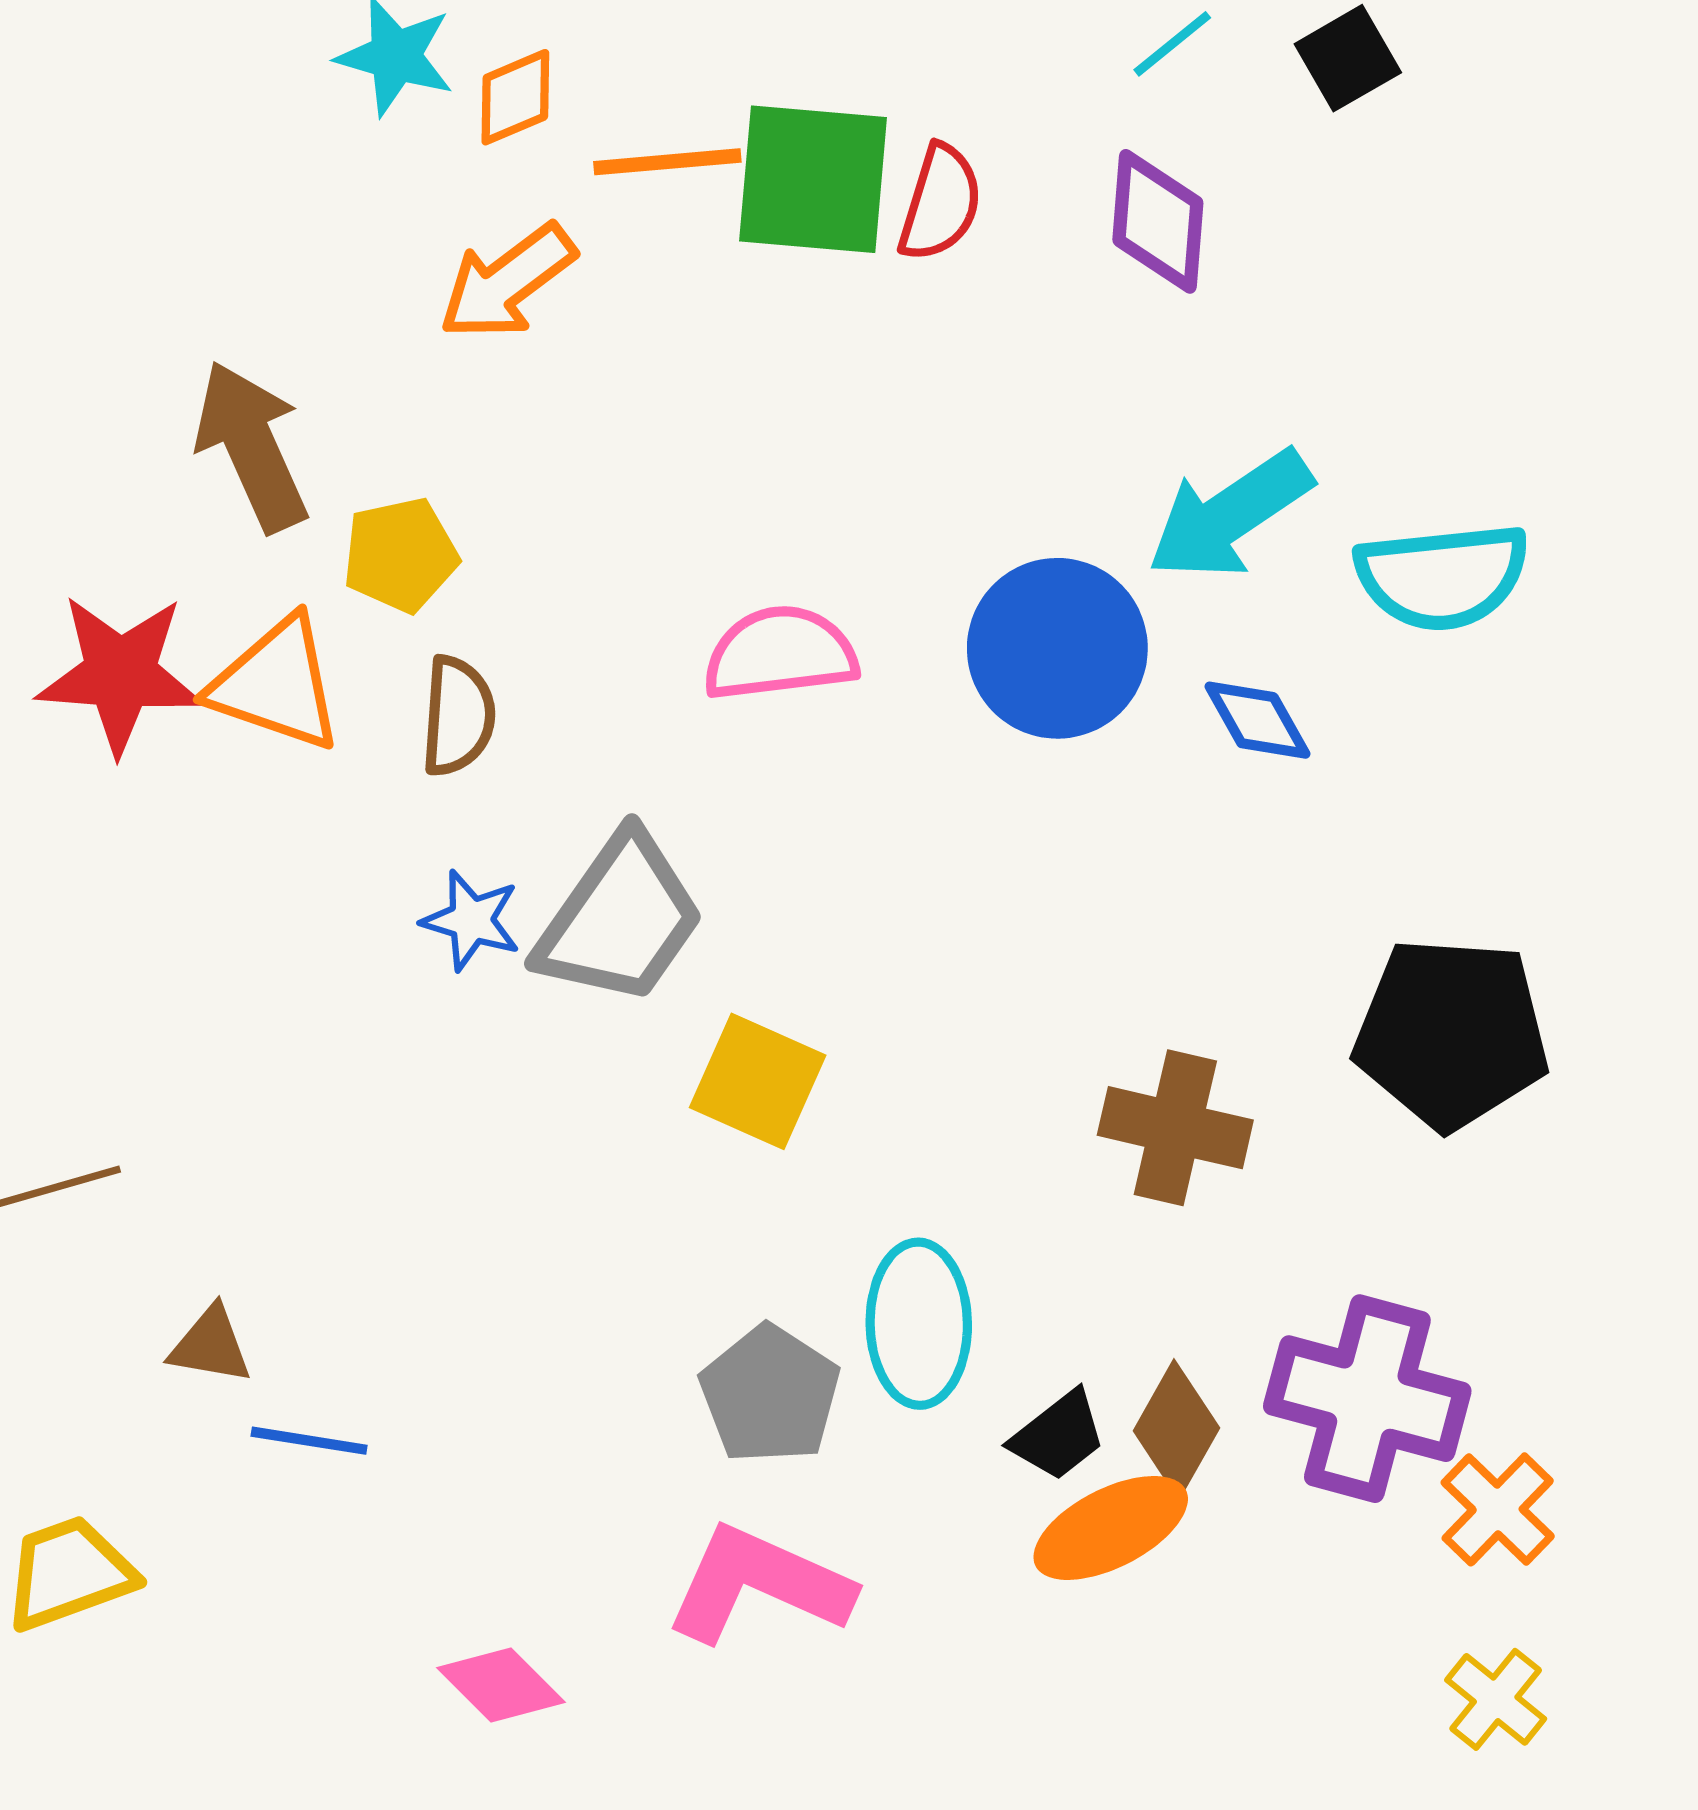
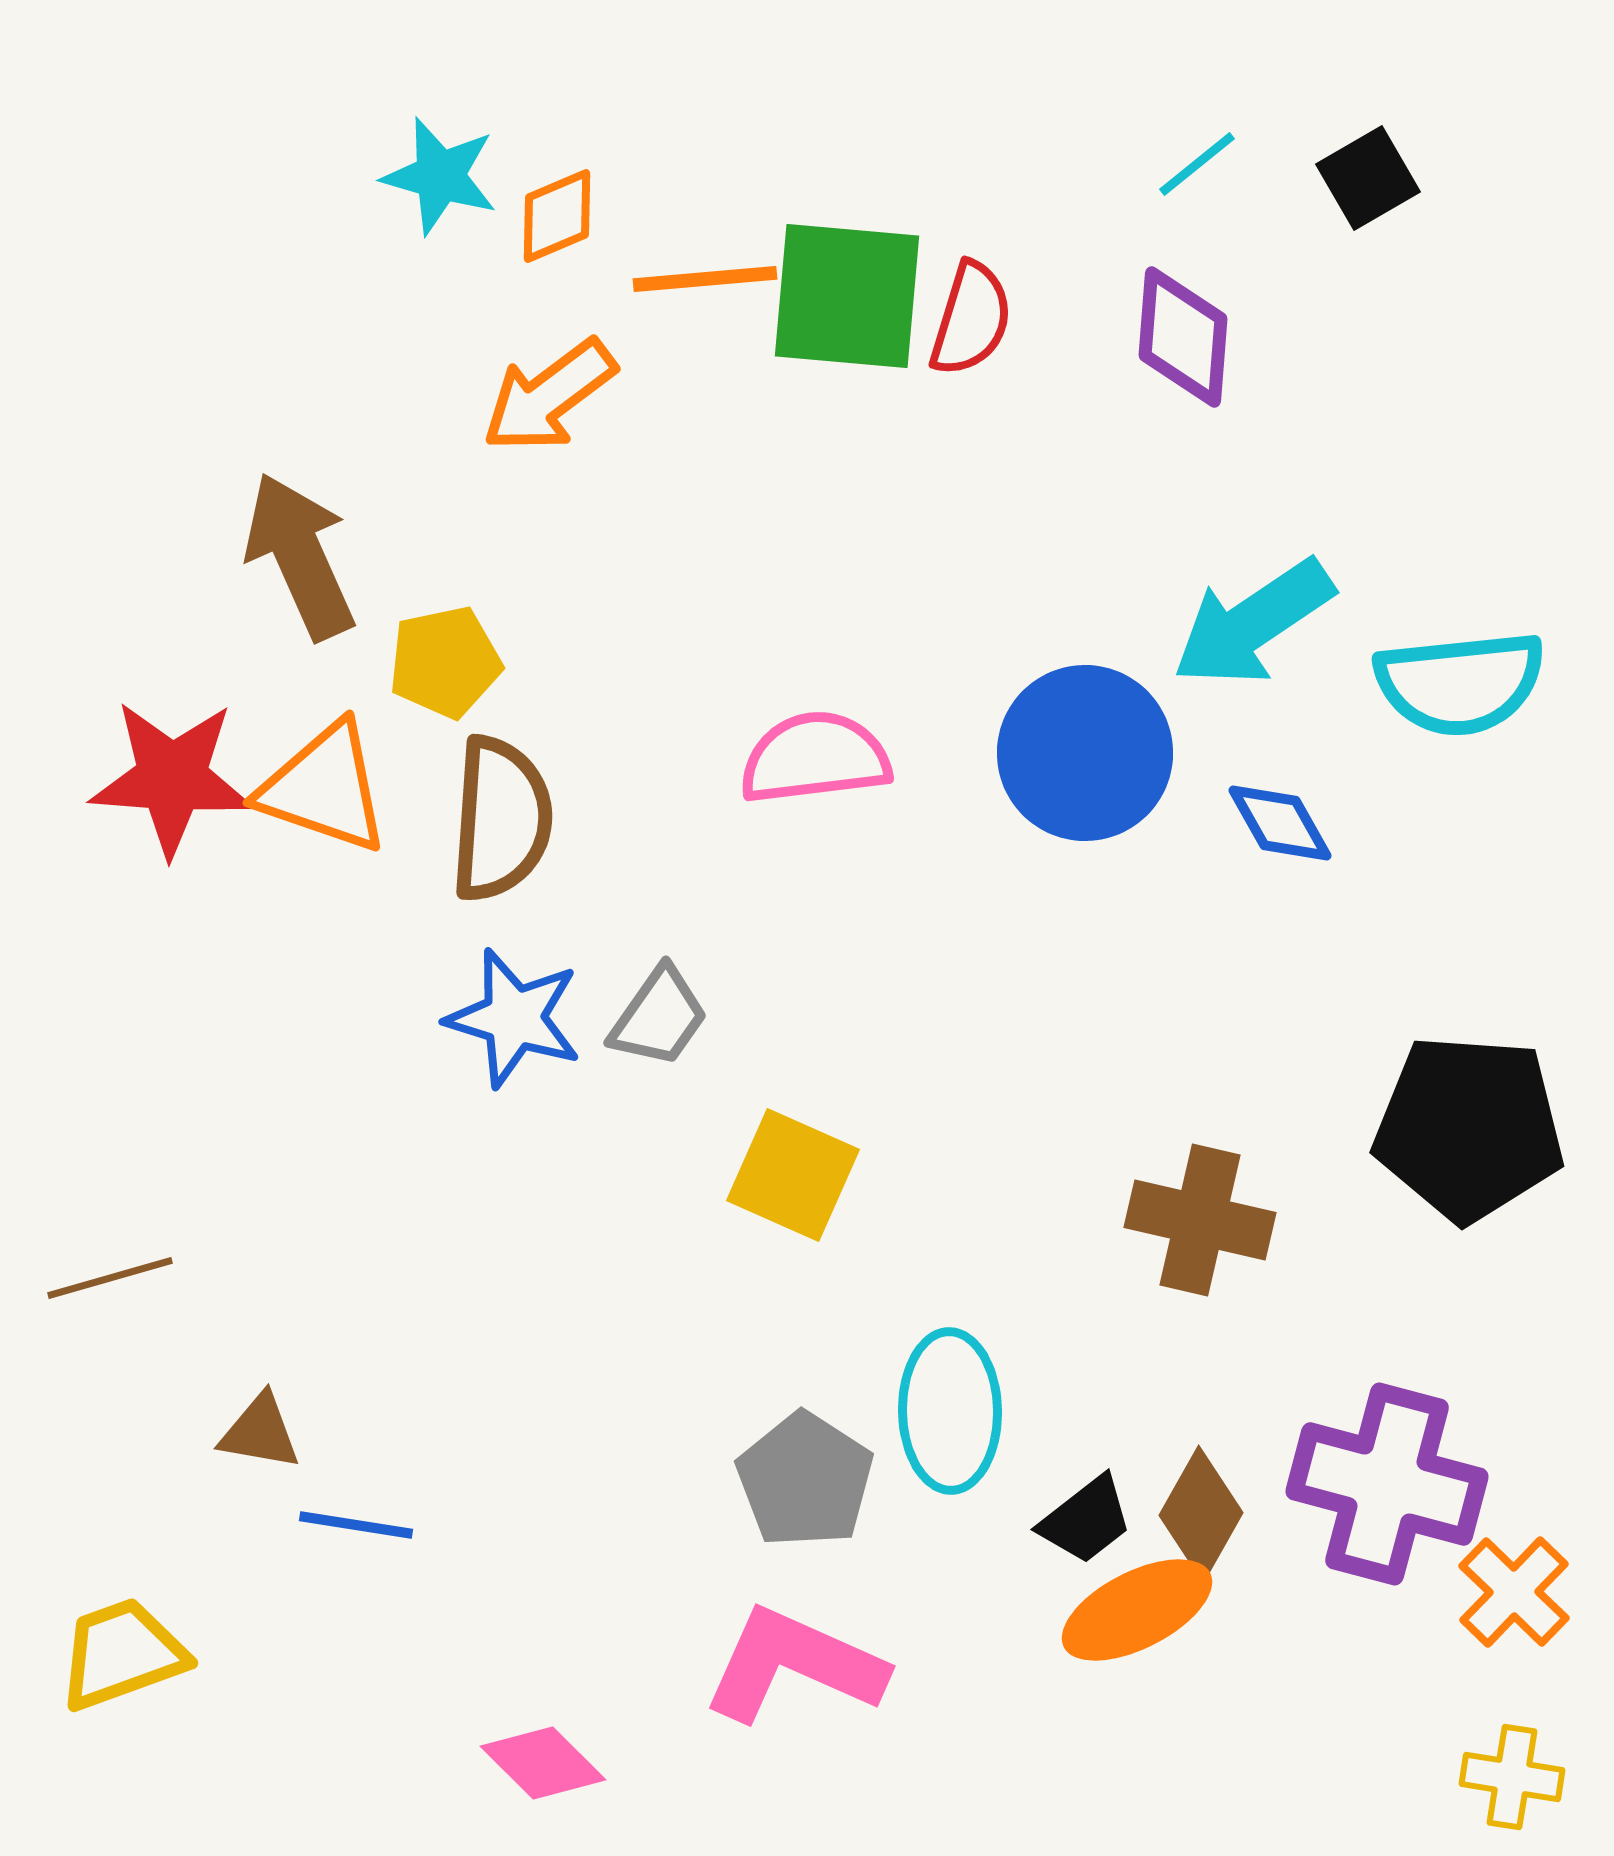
brown semicircle: (458, 716) -> (501, 819), size x1.4
gray trapezoid: (620, 919) -> (659, 1017), size x0.6
blue star: (471, 920) -> (514, 1018), size x1.4
yellow cross: (1496, 1699) -> (1512, 1777), turned -30

